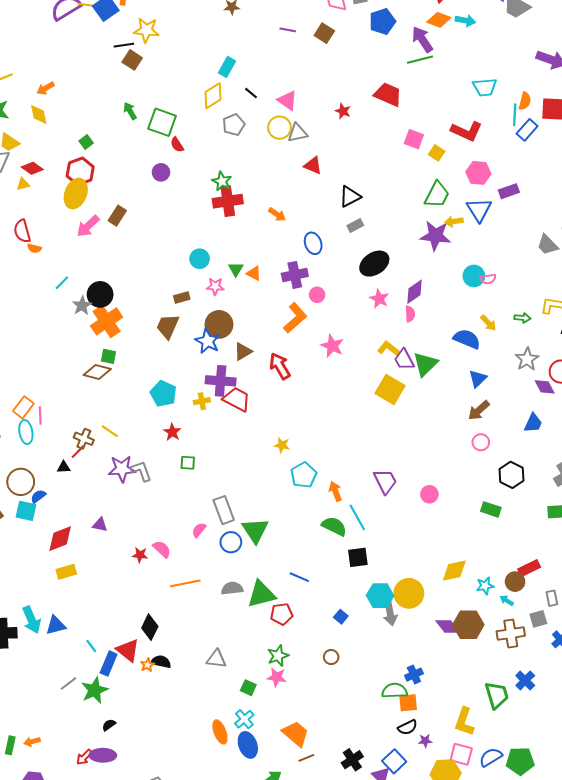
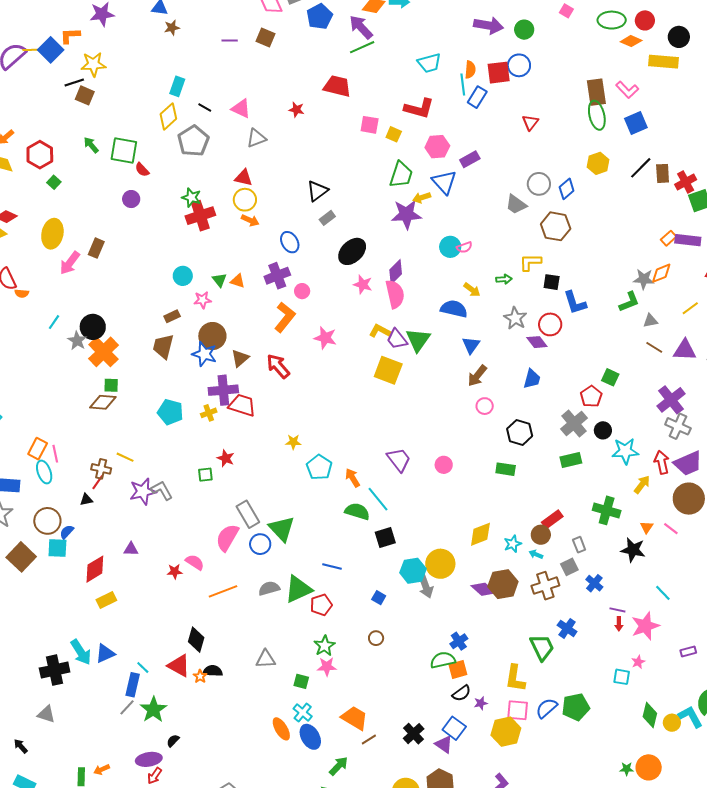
gray pentagon: (234, 125) -> (193, 141), size x1.4
yellow circle: (279, 128) -> (245, 200), moved
red triangle: (313, 166) -> (244, 178), moved
red hexagon: (80, 171) -> (40, 155), moved
pink semicircle: (410, 314) -> (395, 294), size x1.8
red star: (172, 432) -> (226, 458), moved
pink semicircle: (199, 530) -> (227, 538), size x1.8
blue rectangle: (109, 664) -> (133, 685), moved
purple ellipse: (103, 755) -> (149, 759), moved

